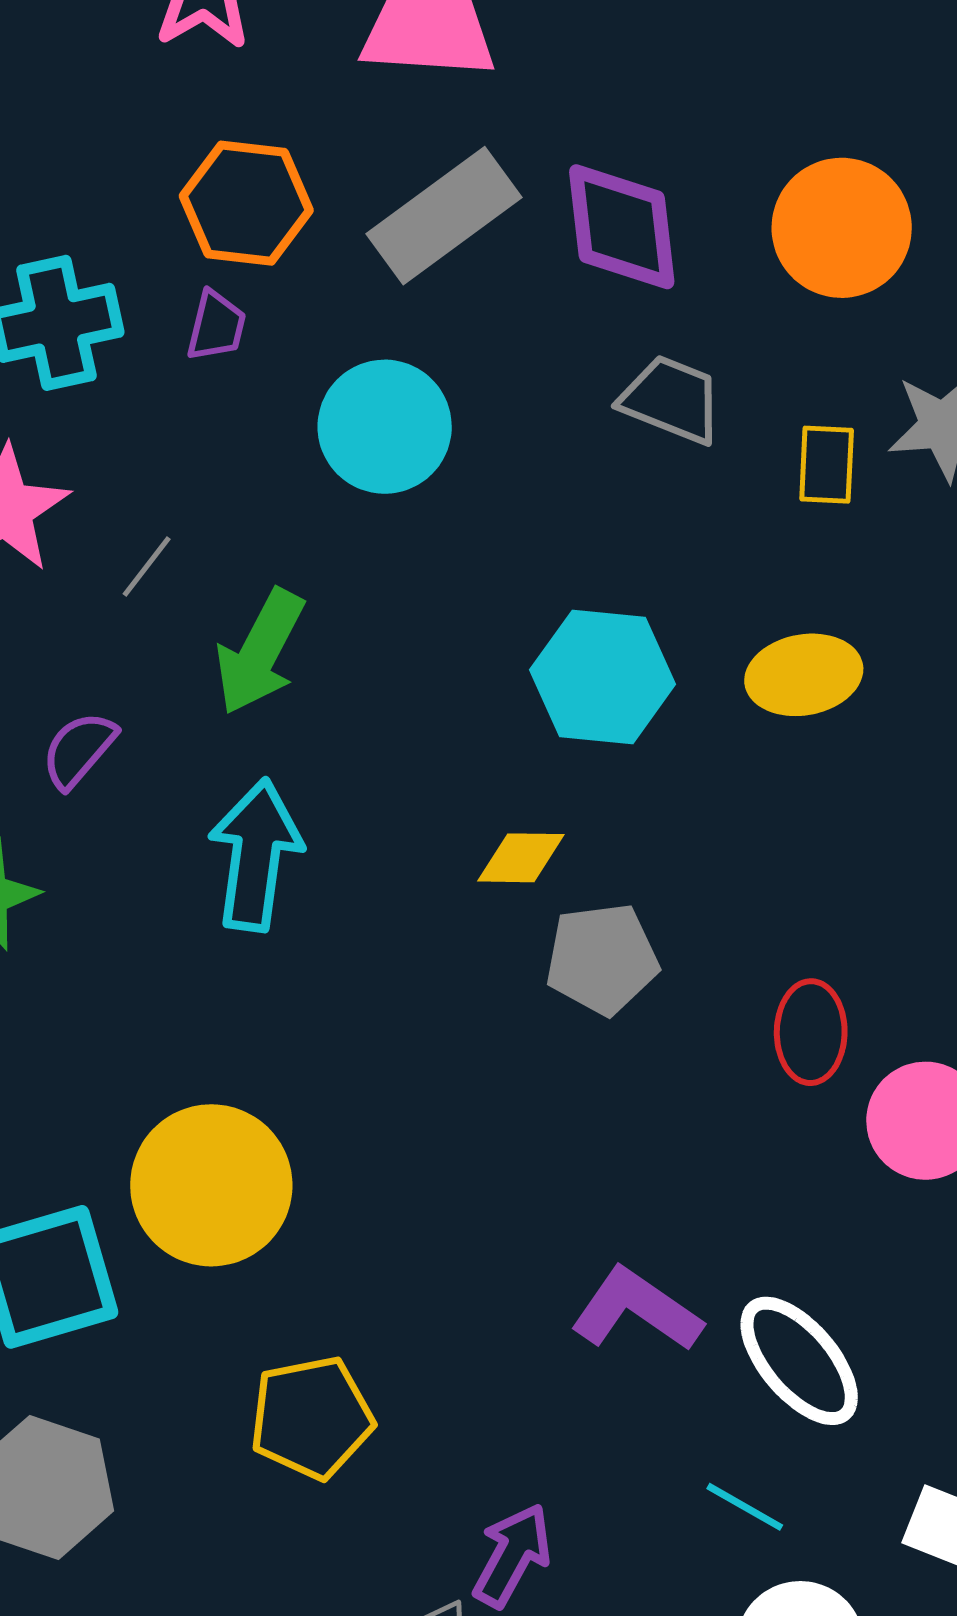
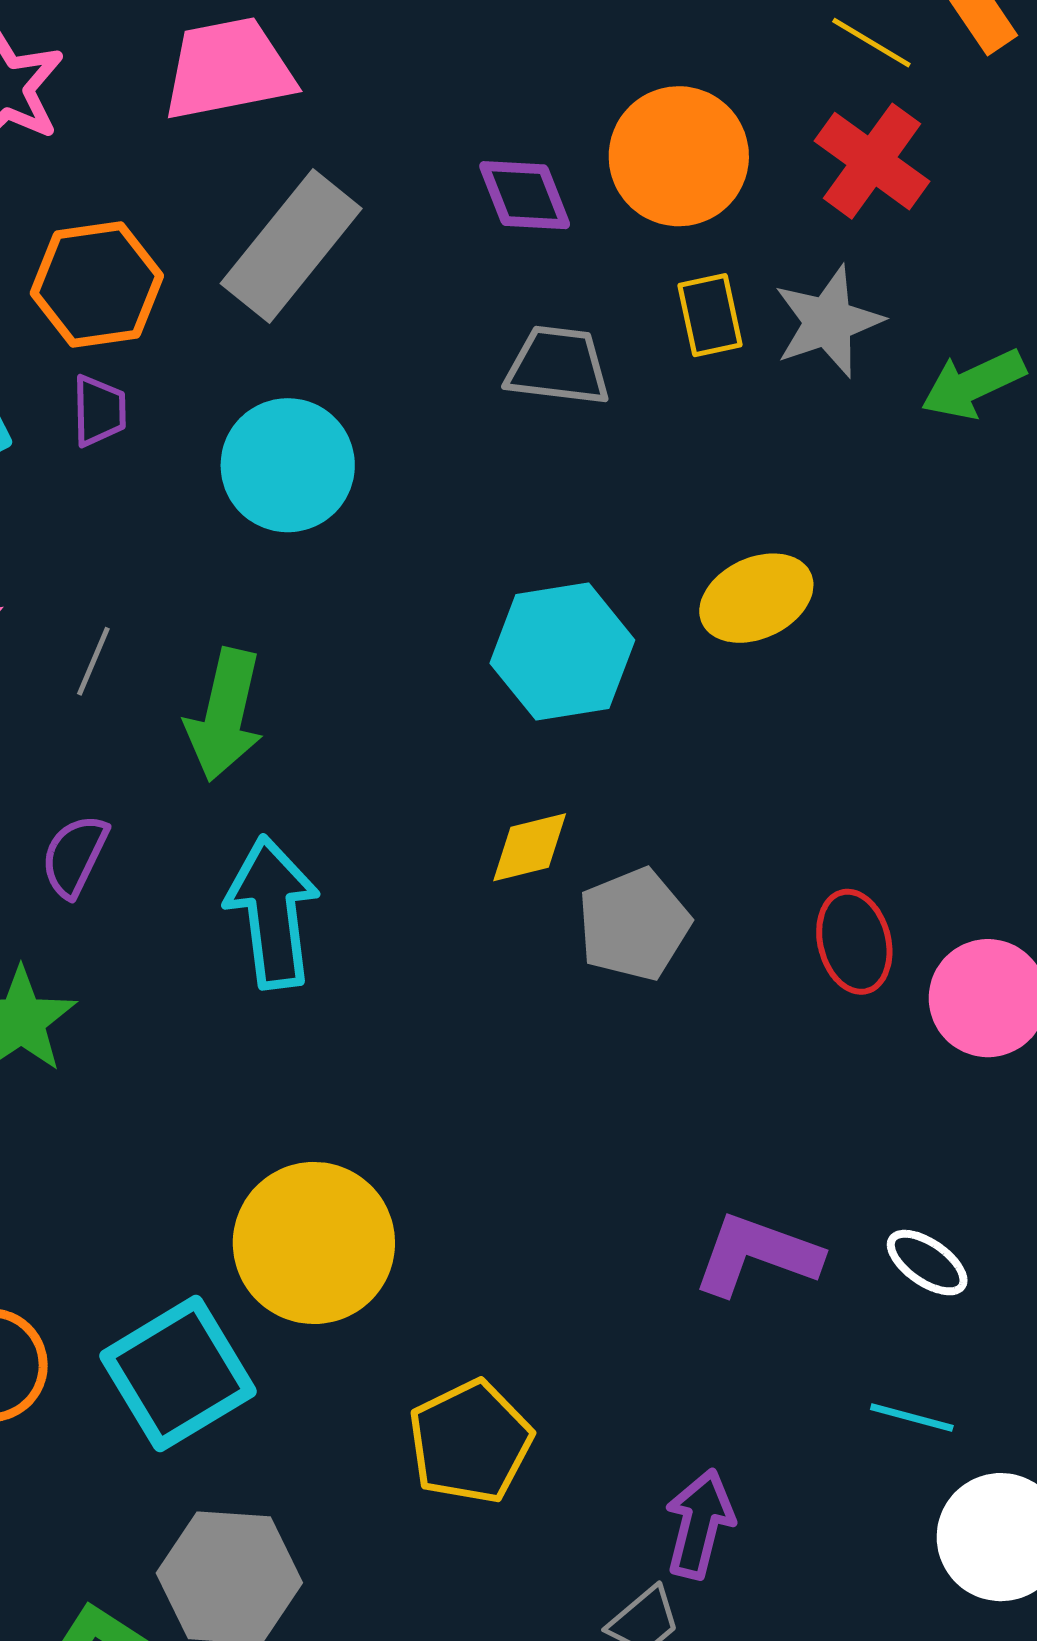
purple diamond: (622, 227) -> (525, 195), moved, size x0.7
yellow rectangle: (827, 465) -> (710, 315), moved
white ellipse: (799, 1361) -> (927, 1263), size x0.6

